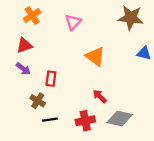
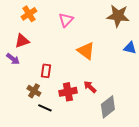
purple arrow: (23, 69) -> (13, 59), moved
gray diamond: (120, 118) -> (108, 107), turned -50
black line: (50, 120) -> (45, 108), turned 32
red cross: (85, 121) -> (68, 92), moved

